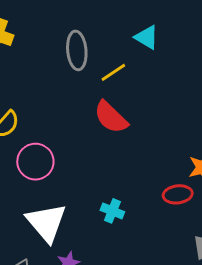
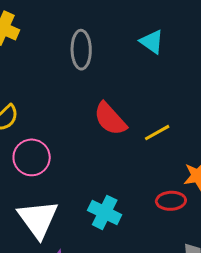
yellow line: (113, 72) -> (157, 133), moved
cyan cross: (112, 211) -> (105, 212), size x1.4

